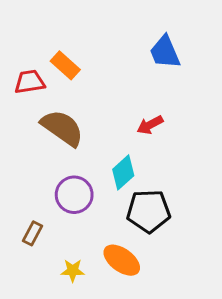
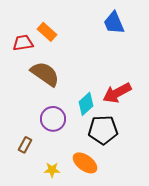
red arrow: (150, 125) -> (117, 93), moved, size x1.6

